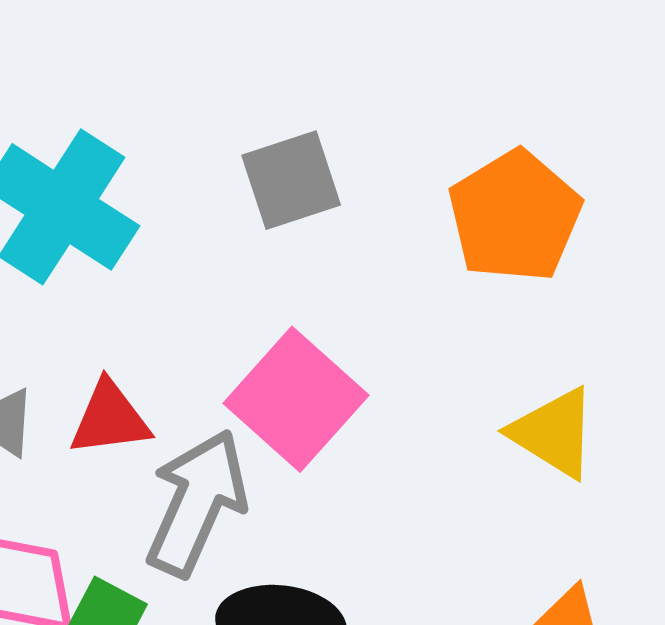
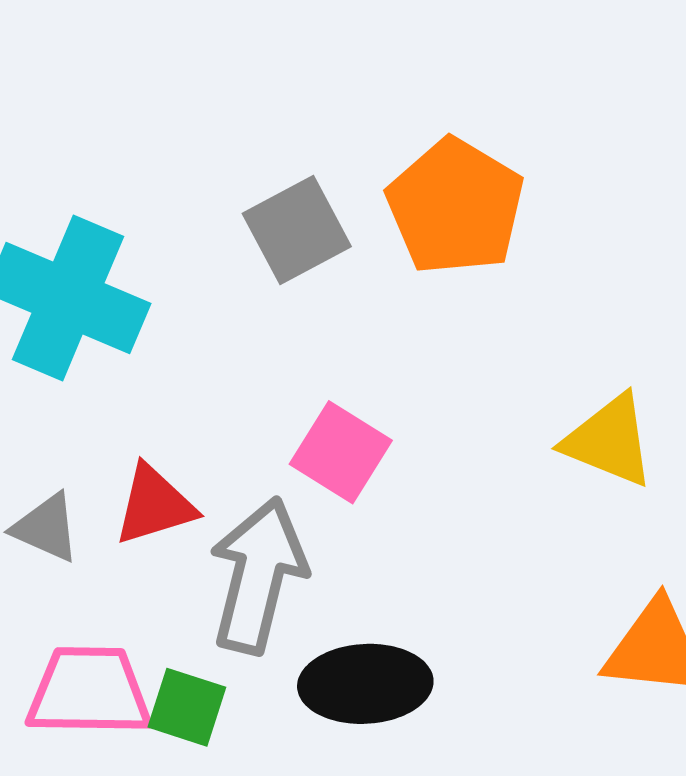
orange pentagon: (515, 216) -> (455, 207), moved
pink square: (296, 399) -> (341, 452), size x0.7

